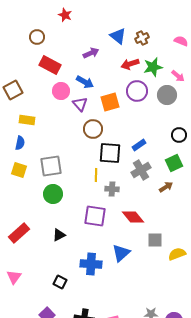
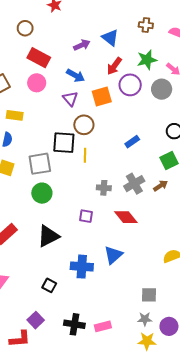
blue triangle: (118, 36) -> (110, 38), moved
brown cross: (142, 38) -> (146, 25), moved, turned 32
red arrow: (130, 64) -> (114, 66), moved, turned -36
pink circle: (61, 91) -> (37, 83), moved
black square: (110, 153) -> (64, 143), moved
gray cross: (141, 170) -> (134, 184), moved
yellow line: (96, 175) -> (85, 155), moved
purple square: (95, 216) -> (86, 216), size x0.6
black triangle: (59, 235) -> (48, 236), size x1.6
gray square: (155, 240) -> (149, 295), moved

